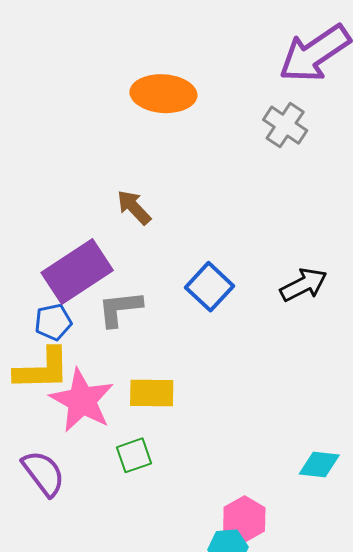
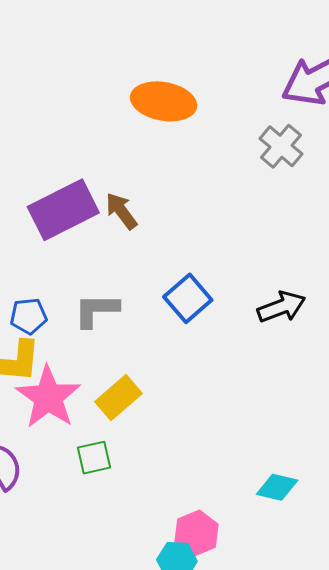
purple rectangle: (77, 271) -> (63, 210), moved
yellow rectangle: (152, 393) -> (119, 398), turned -48

